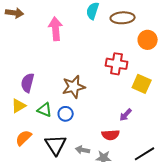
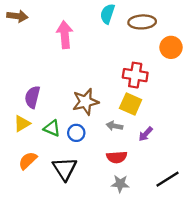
yellow square: (142, 84) -> (131, 104), moved
red semicircle: (111, 135) -> (117, 157), moved
gray arrow: (83, 150) -> (114, 126), moved

